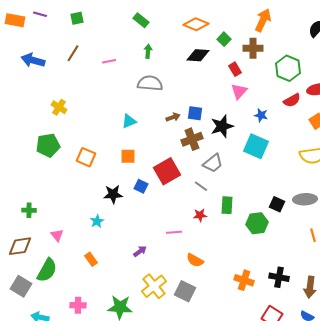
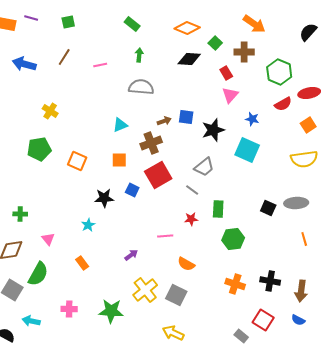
orange arrow: (263, 20) -> (254, 24), turned 100
brown cross: (192, 139) -> (151, 143), moved
green hexagon: (257, 223) -> (233, 239), moved

